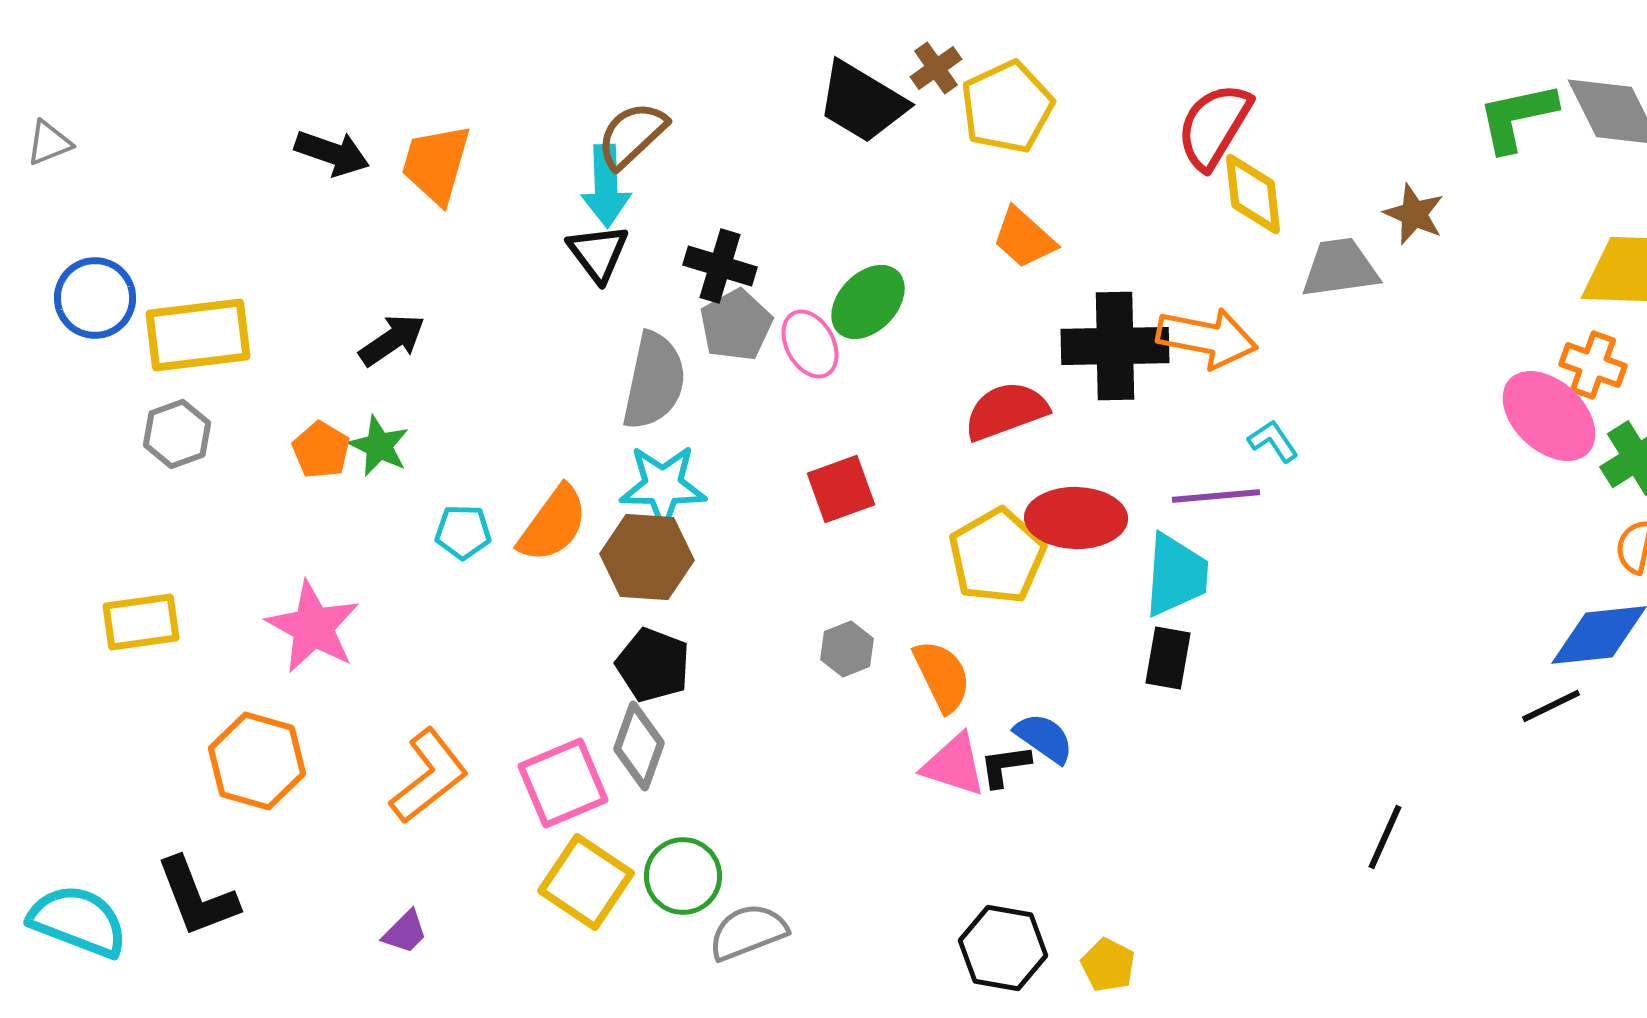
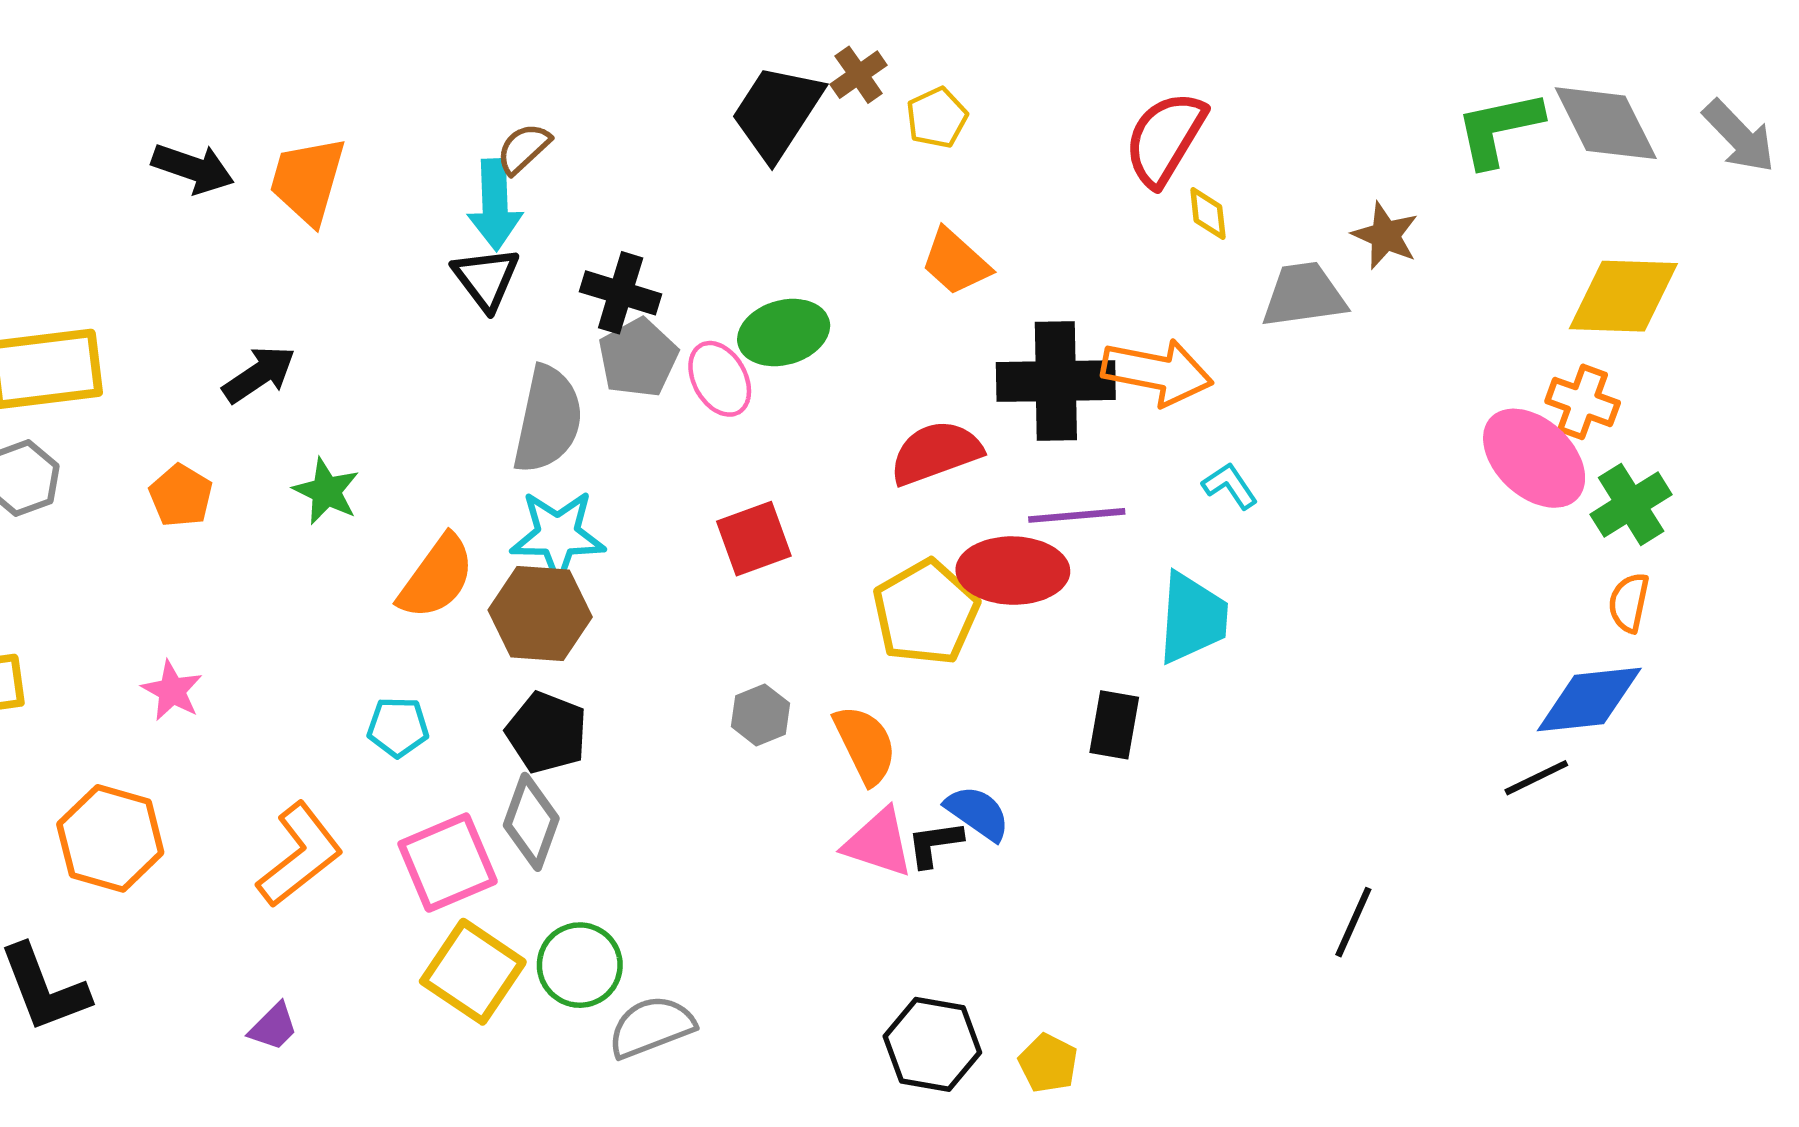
black trapezoid: (862, 102) -> (777, 112), turned 92
yellow pentagon: (1007, 107) -> (937, 118), size x0.6
brown semicircle: (632, 135) -> (524, 148), size x0.7
yellow diamond: (1253, 194) -> (1208, 214), size x0.6
green ellipse: (868, 302) -> (784, 333), turned 30
green star: (379, 446) -> (326, 491), moved
purple line: (1216, 496) -> (1077, 515), moved
cyan pentagon: (463, 532) -> (398, 727), moved
cyan trapezoid: (1176, 575) -> (1192, 618), moved
pink star: (313, 627) -> (172, 691), size x0.6

